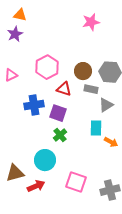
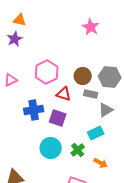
pink star: (91, 22) -> (91, 27), turned -30
cyan rectangle: (96, 128) -> (96, 133), turned 63
green cross: (60, 135) -> (78, 150), moved
orange arrow: (111, 142) -> (101, 163), moved
cyan circle: (45, 160) -> (51, 148), moved

